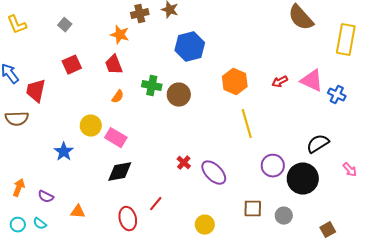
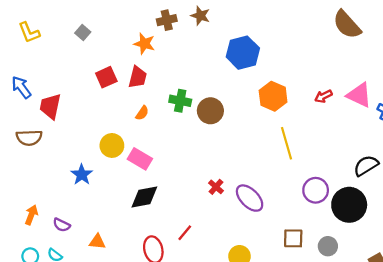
blue hexagon: (190, 47) -> (243, 53), moved
red square: (72, 65) -> (106, 77), moved
red trapezoid: (114, 65) -> (138, 77), turned -145

